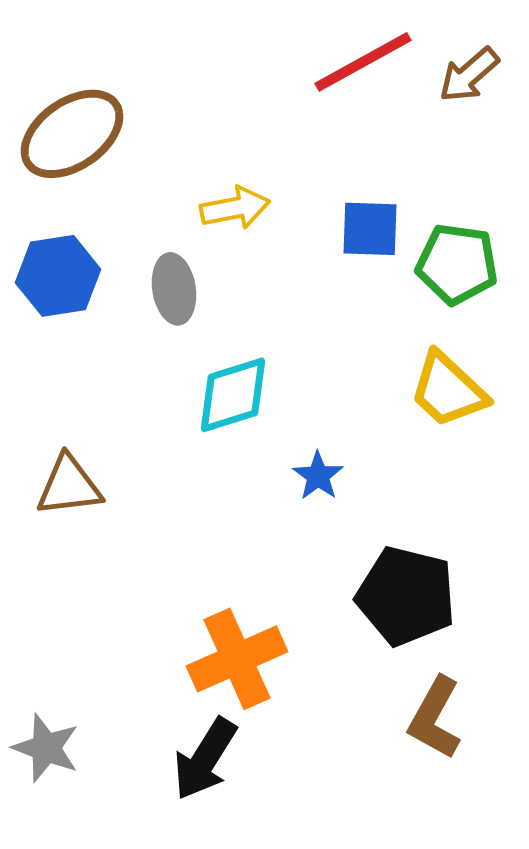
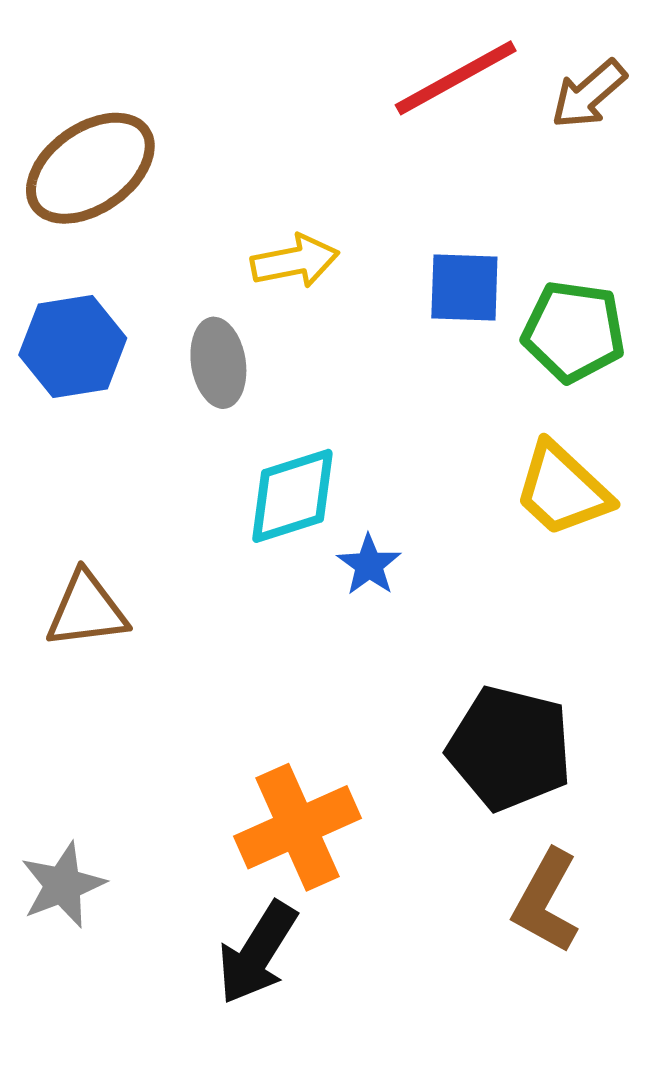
blue star: (318, 476) -> (369, 565), moved
gray star: (46, 748) -> (63, 885), moved, turned 30

